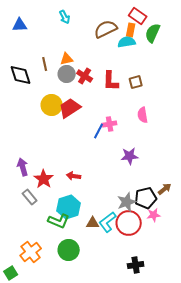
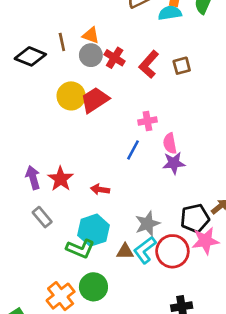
orange triangle: (67, 59) -> (91, 35), turned 32
black diamond: (21, 75) -> (30, 56), turned -50
red L-shape: (111, 81) -> (149, 64), turned 40
pink semicircle: (143, 115) -> (170, 143), moved
blue line: (99, 131) -> (133, 150), moved
red star: (44, 179) -> (61, 179), moved
gray star: (127, 202) -> (147, 224), moved
pink star: (154, 215) -> (205, 241), size x1.5
orange cross: (31, 252) -> (61, 296), moved

